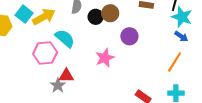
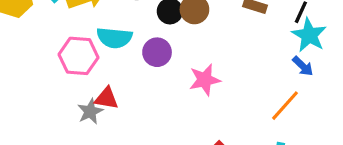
purple circle: (129, 36) -> (157, 52), moved
cyan semicircle: (65, 38) -> (114, 38), turned 135
pink star: (105, 58) -> (205, 80), moved

